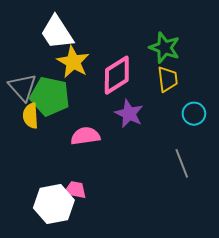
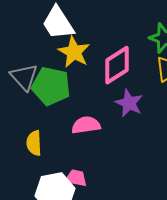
yellow semicircle: (31, 116) -> (34, 143), moved

